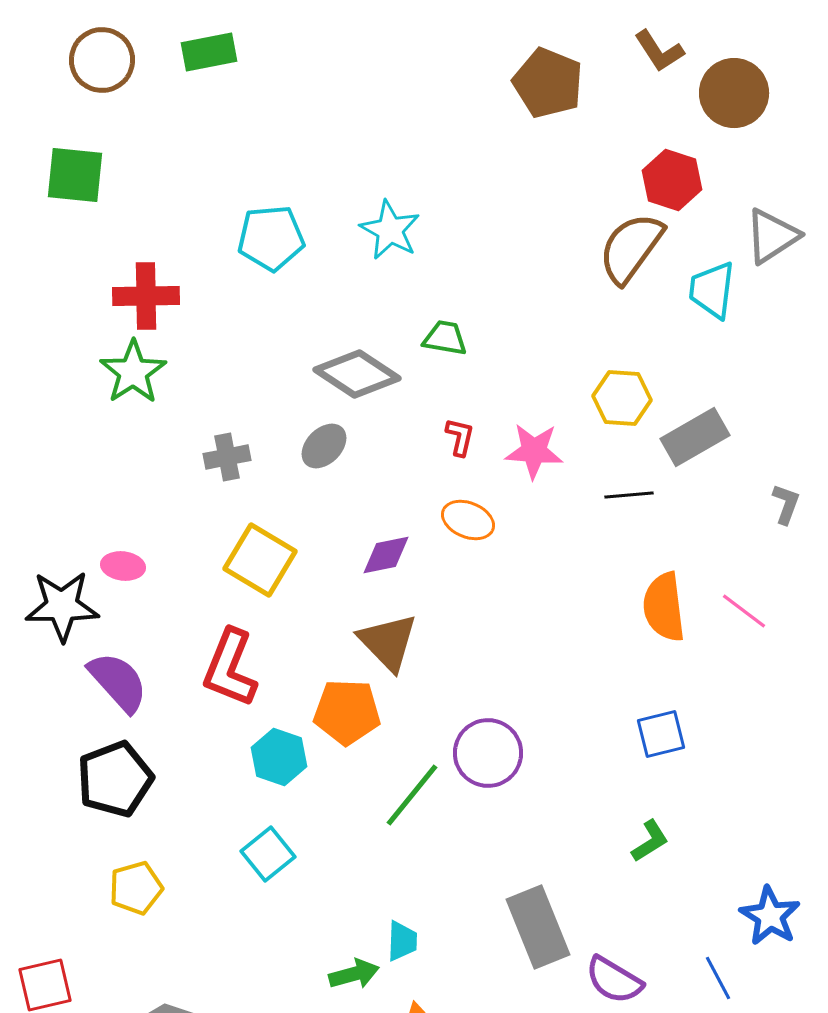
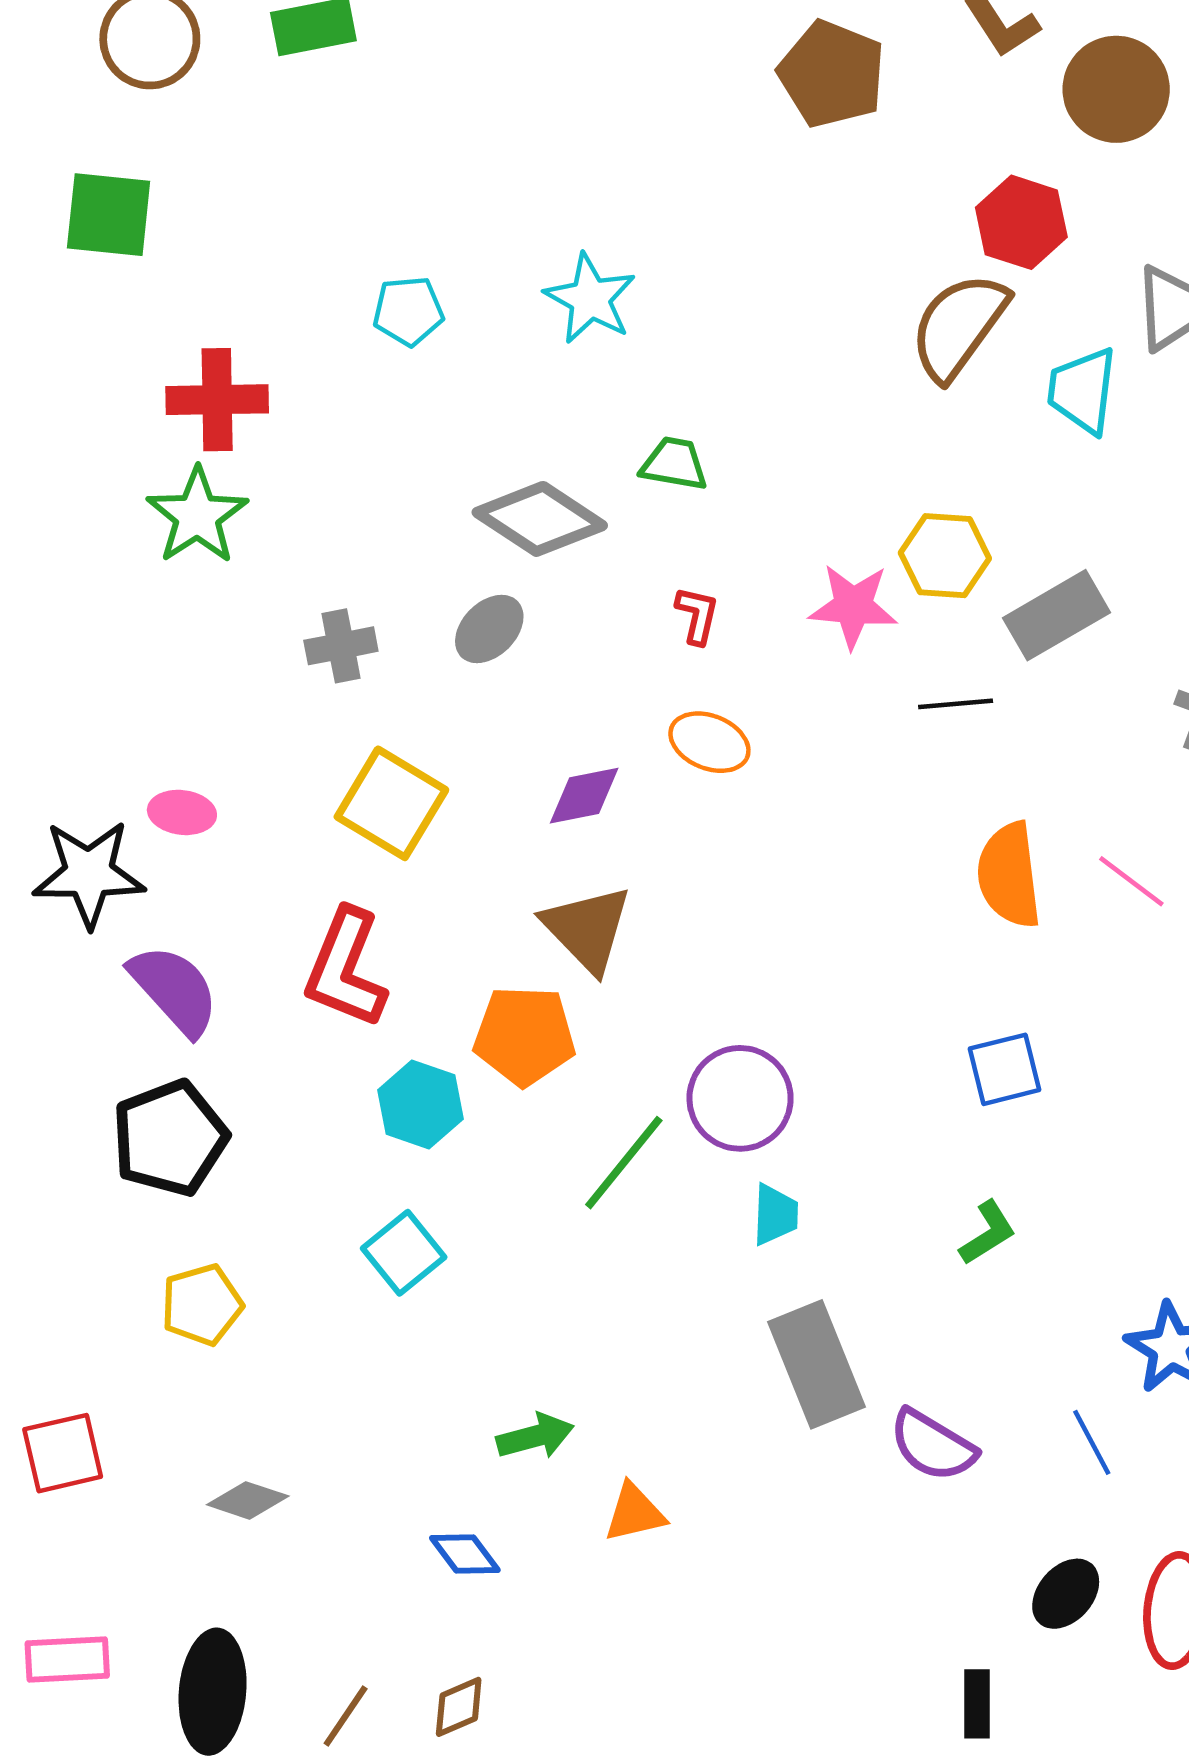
cyan pentagon: (271, 238) -> (408, 311), size x0.7
pink star: (534, 451) -> (853, 606), moved
cyan trapezoid: (402, 941) -> (775, 1215), moved

